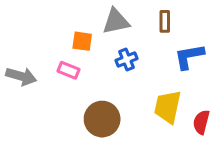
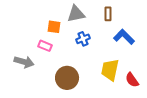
blue L-shape: (189, 56) -> (124, 37), turned 55
gray arrow: (21, 76) -> (24, 62), moved
red semicircle: (201, 122) -> (132, 80), turned -49

